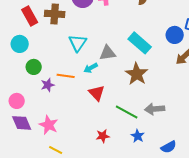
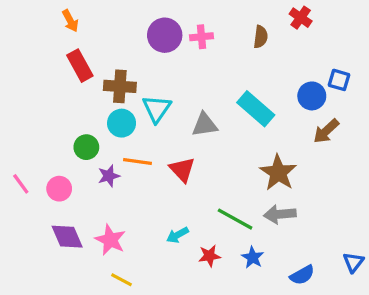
brown cross: (55, 14) -> (120, 86), moved
cyan circle: (20, 44) -> (122, 123), moved
cyan arrow: (91, 68) -> (177, 235), moved
brown star: (137, 74) -> (278, 173), moved
red triangle: (97, 93) -> (182, 169), moved
pink circle: (17, 101) -> (59, 189), moved
red star: (103, 136) -> (209, 256), moved

